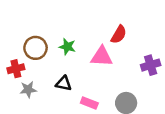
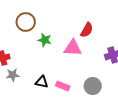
brown circle: (35, 48) -> (26, 22), moved
black triangle: (64, 83) -> (42, 82), moved

